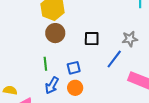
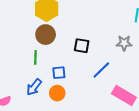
gray star: (130, 39) -> (124, 43), moved
green line: (45, 64) -> (35, 57), moved

